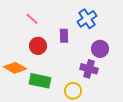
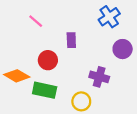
blue cross: (87, 19) -> (109, 17), moved
red circle: (38, 46) -> (48, 60), moved
purple circle: (100, 49) -> (123, 49), moved

